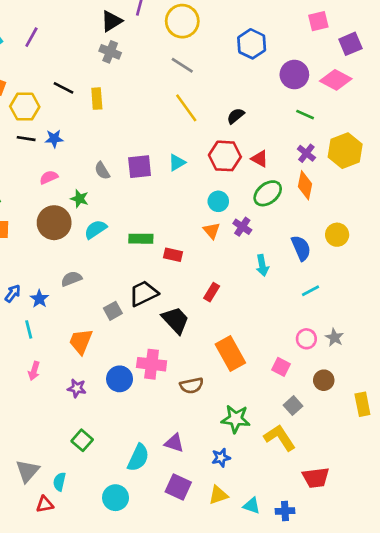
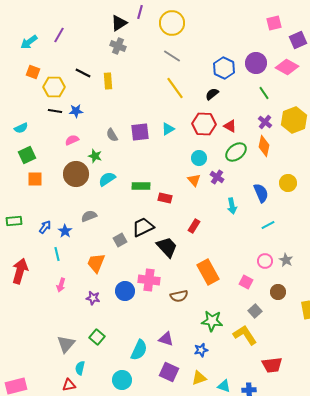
blue hexagon: (252, 44) -> (224, 68), moved
green line: (305, 115) -> (264, 93), turned 32
gray triangle: (27, 471) -> (66, 344), moved

